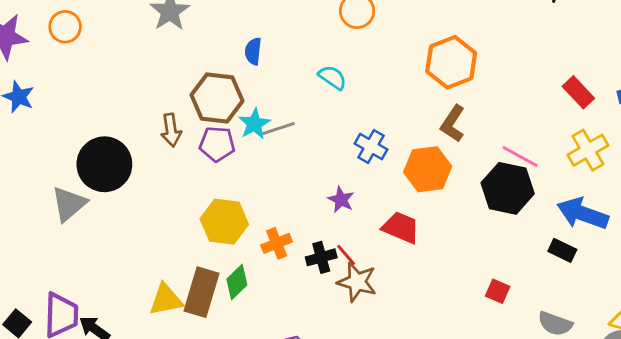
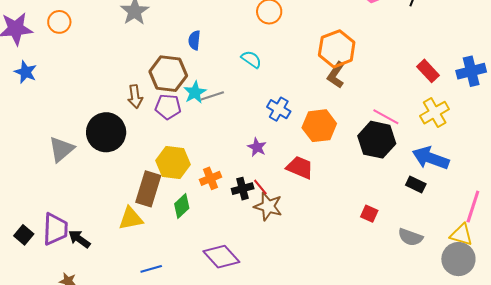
brown L-shape: (453, 124) -> (336, 75), moved
black circle: (104, 164) -> (106, 132), moved
brown rectangle: (201, 292) -> (148, 189), moved

